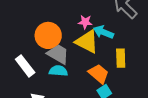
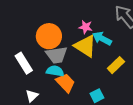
gray trapezoid: (58, 54) -> (57, 55), turned 135
yellow rectangle: (121, 58) -> (116, 65), turned 42
orange trapezoid: (99, 74) -> (65, 83), moved

